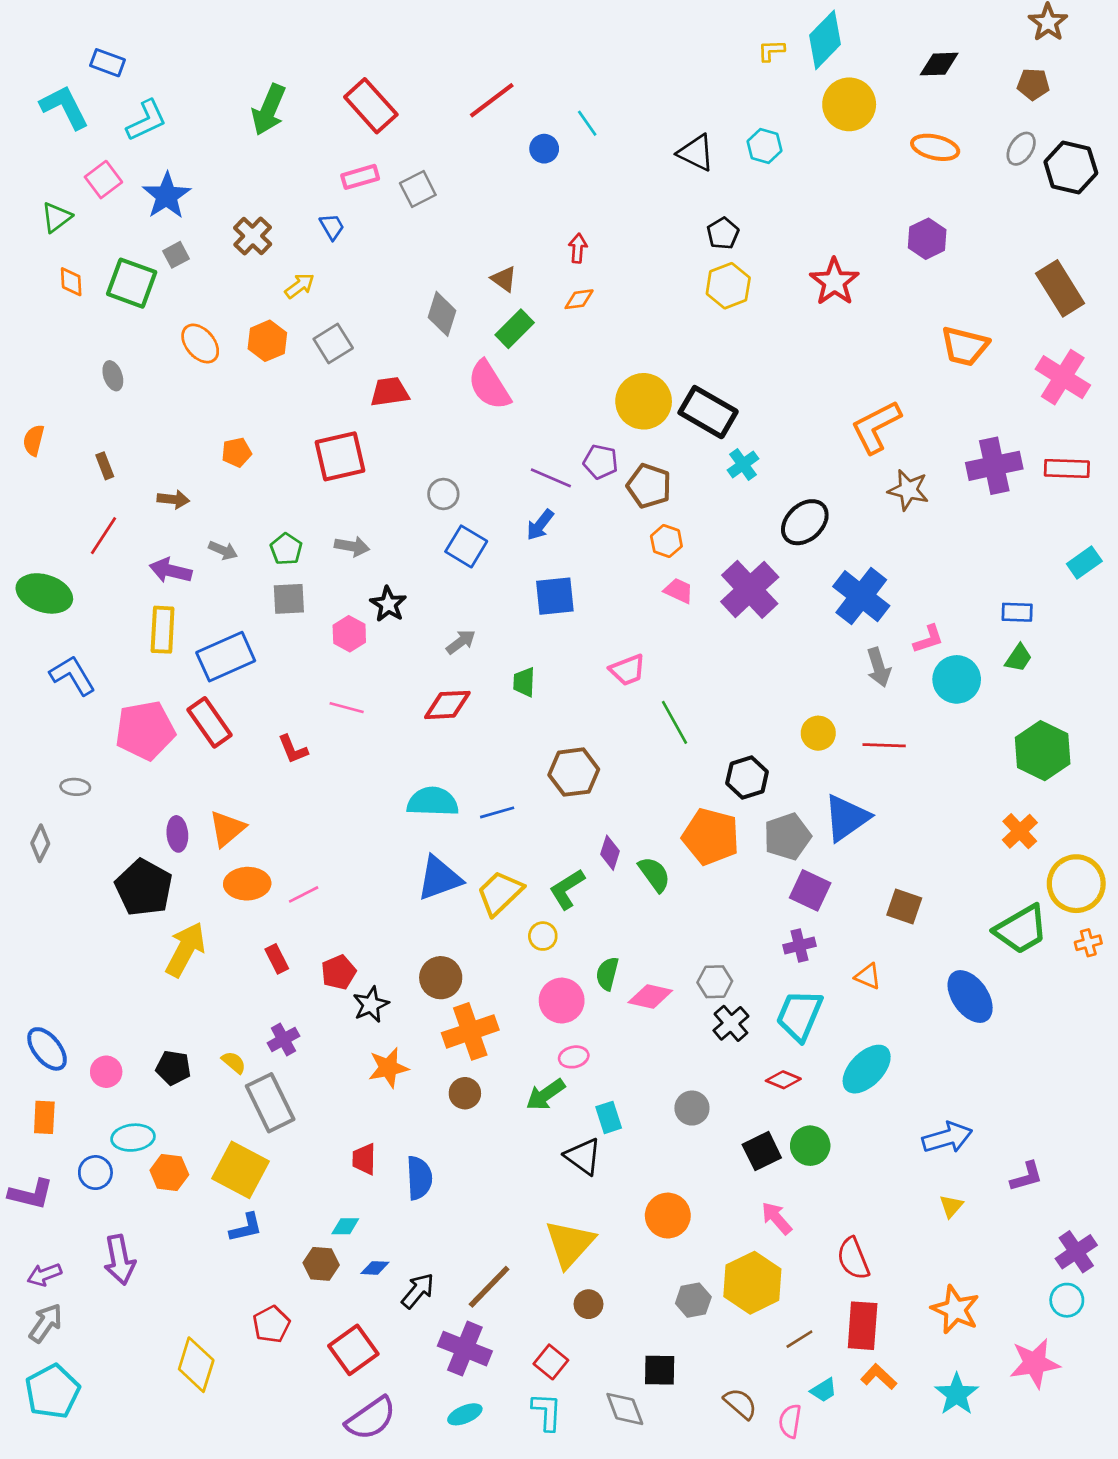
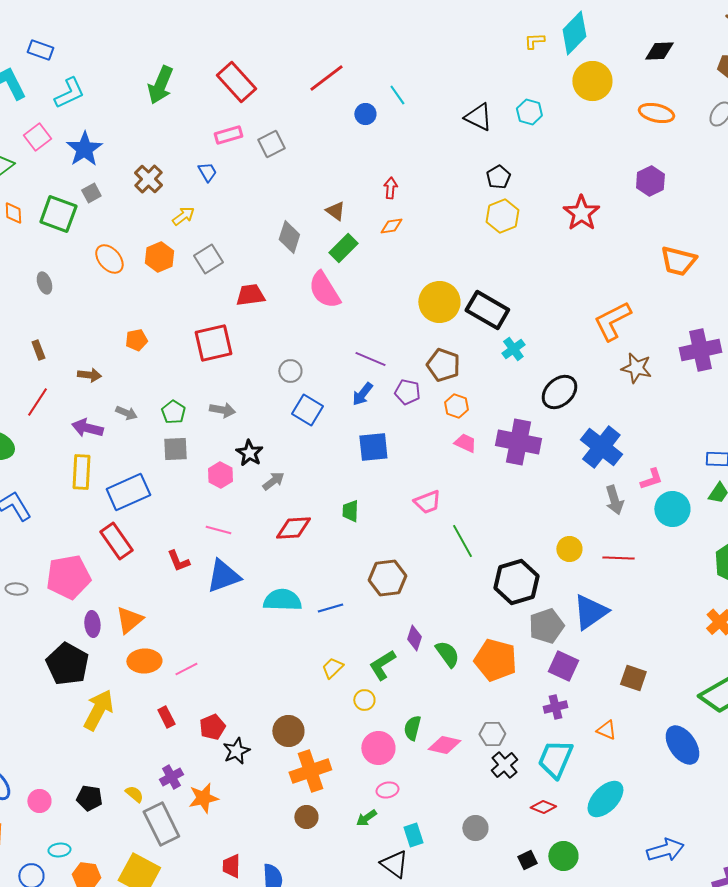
purple pentagon: (601, 462) -> (407, 392), moved
purple cross: (750, 589) -> (518, 442), turned -36
gray arrow: (461, 642) -> (273, 481), moved
pink pentagon: (145, 730) -> (68, 577), moved
black hexagon: (747, 777) -> (516, 582), size x1.4
orange pentagon: (711, 837) -> (495, 660), moved
blue triangle: (439, 878) -> (223, 576), moved
yellow trapezoid: (500, 893) -> (332, 668), size x0.6
orange star: (388, 1068) -> (203, 798), moved
green arrow: (545, 1095) -> (366, 818), size x0.7
cyan ellipse: (133, 1138) -> (59, 850), size x0.7
black square: (762, 1151) -> (527, 860), size x0.7

